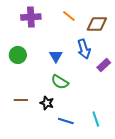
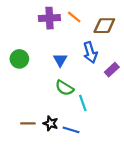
purple cross: (31, 17) -> (49, 18), moved
brown line: (21, 100) -> (28, 123), moved
black star: (47, 103) -> (51, 123), moved
cyan line: (96, 119) -> (83, 103), moved

